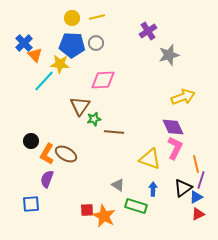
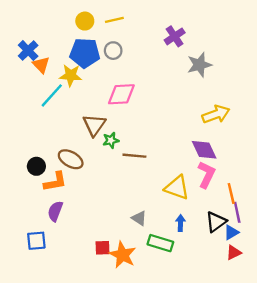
orange L-shape: (47, 154) -> (55, 182), turned -130
brown ellipse: (66, 154) -> (71, 159), moved
purple line: (201, 180) -> (237, 212), turned -30

